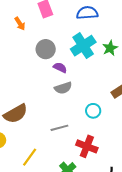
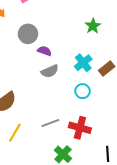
cyan cross: (83, 46) -> (83, 63), moved, size x0.7
gray line: (59, 128) -> (50, 123), moved
yellow line: (30, 157) -> (15, 133), moved

